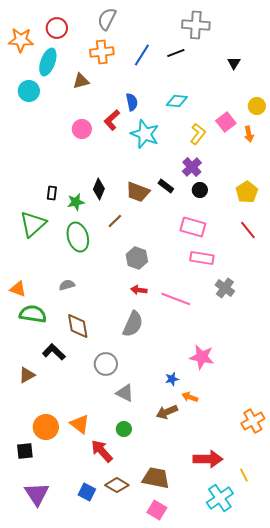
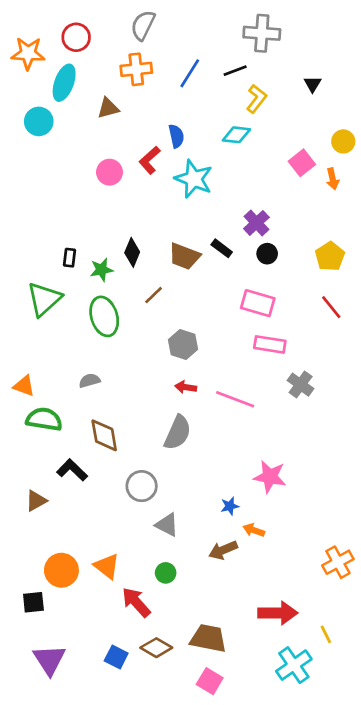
yellow L-shape: (198, 134) -> (256, 99), moved

